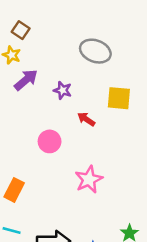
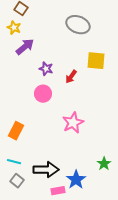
purple star: (63, 90) -> (46, 69), moved
red arrow: (86, 119) -> (71, 77), turned -88

